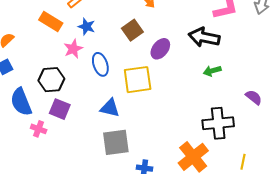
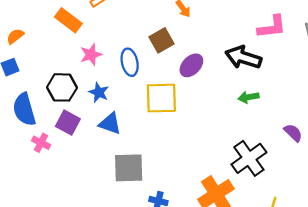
blue star: (86, 27) -> (99, 92), moved
blue ellipse: (100, 64) -> (130, 62), moved
blue triangle: (110, 108) -> (110, 124), moved
black cross: (218, 123) -> (249, 158), turned -36

